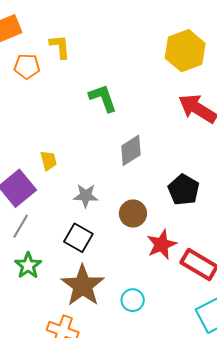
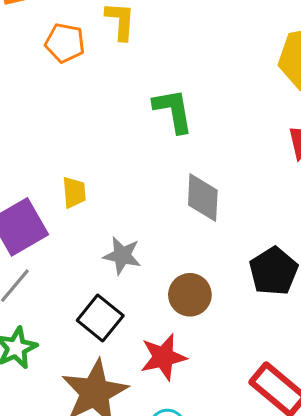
gray diamond: (131, 150) -> (203, 198), turned -64
red star: (162, 245) -> (163, 357), moved

